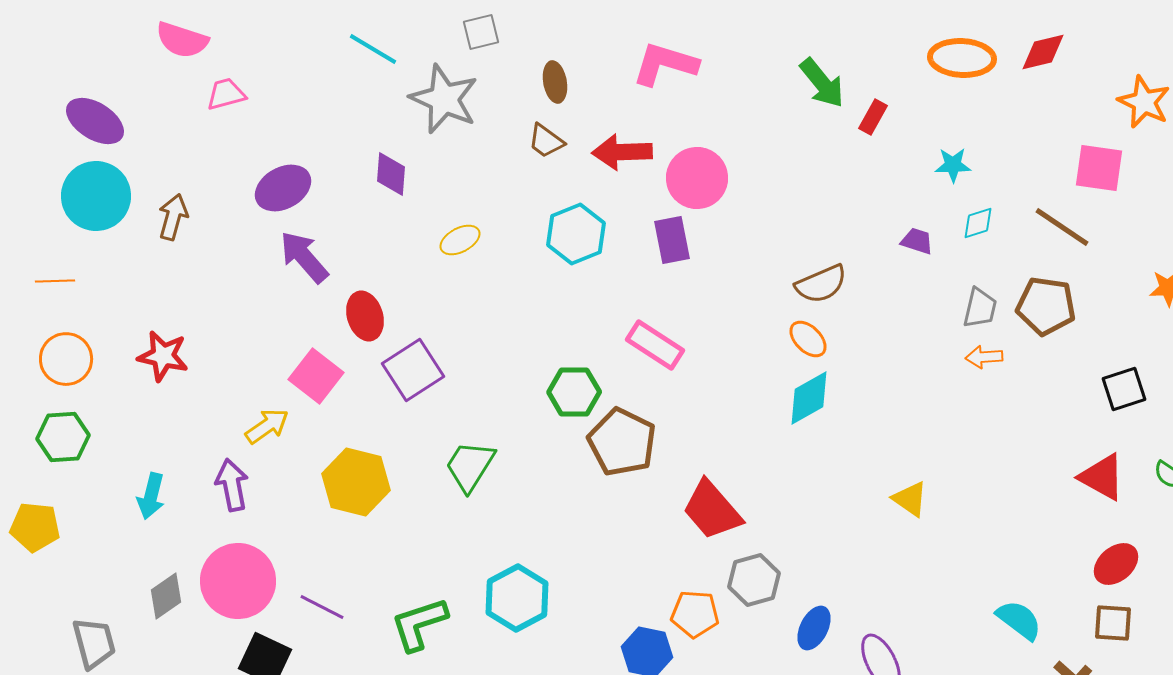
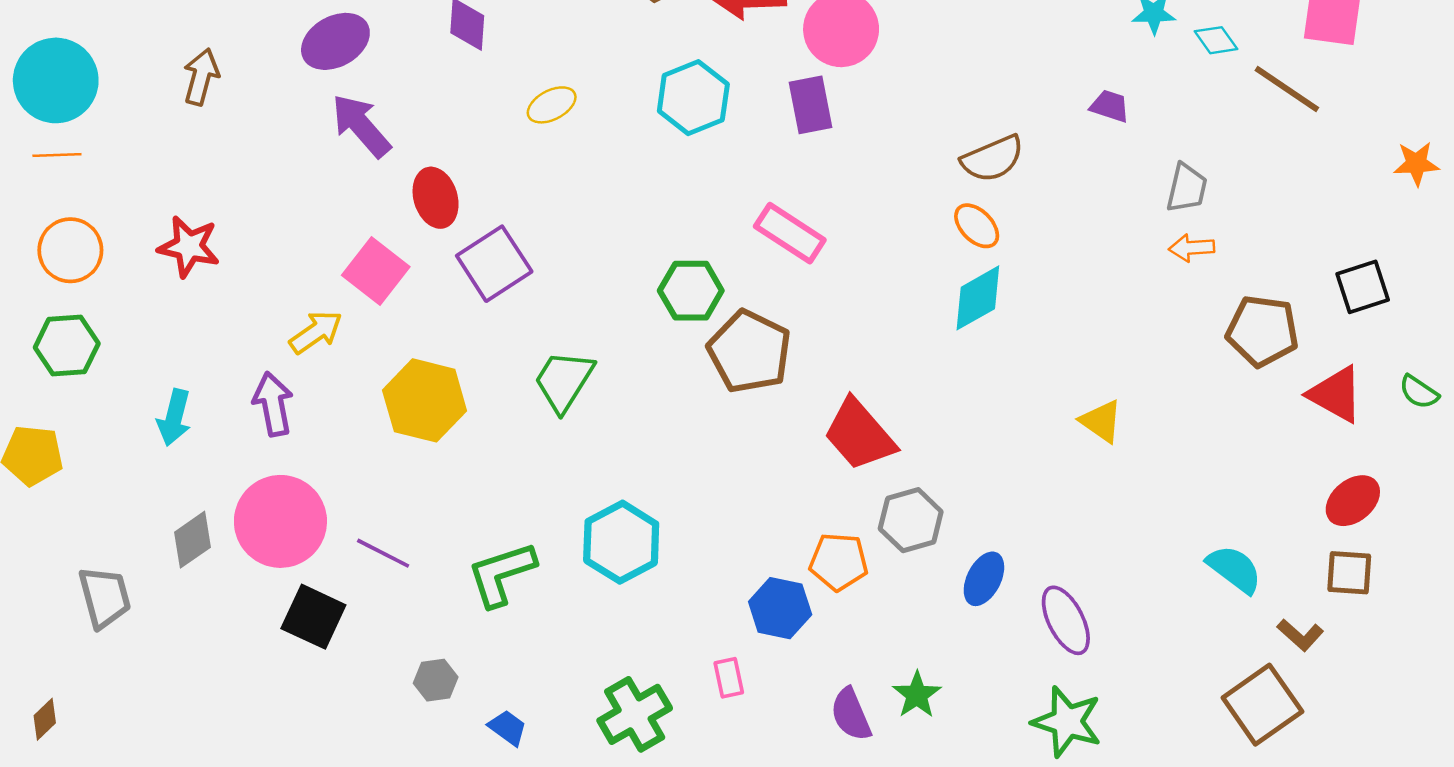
cyan circle: (96, 196) -> (56, 80), moved
cyan diamond: (978, 223) -> (1216, 40), moved, turned 72
brown pentagon: (1046, 306) -> (1262, 331), moved

